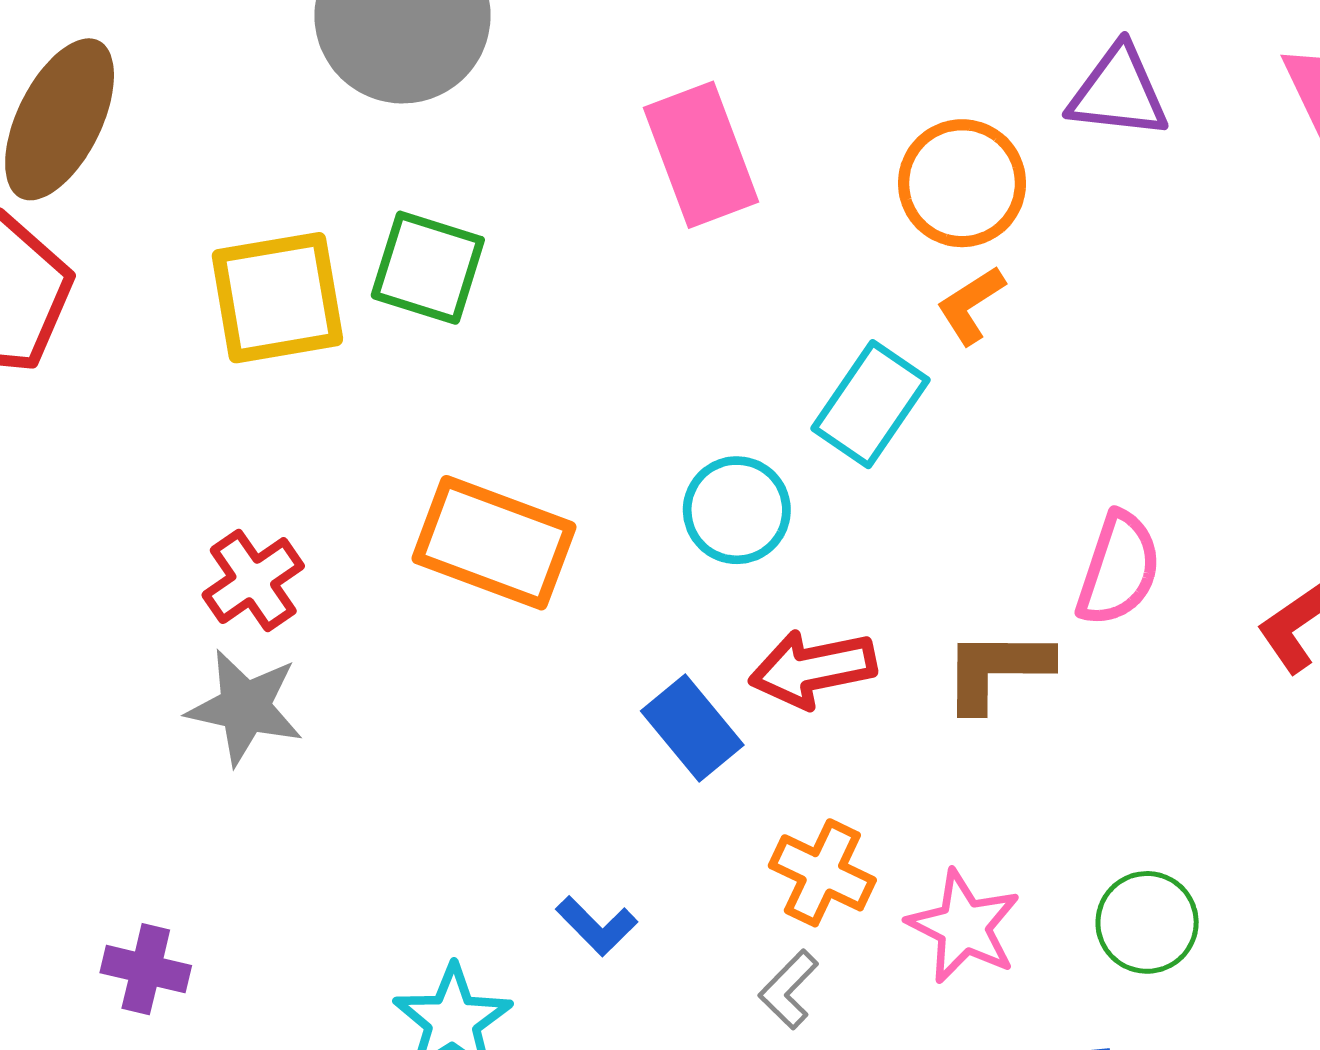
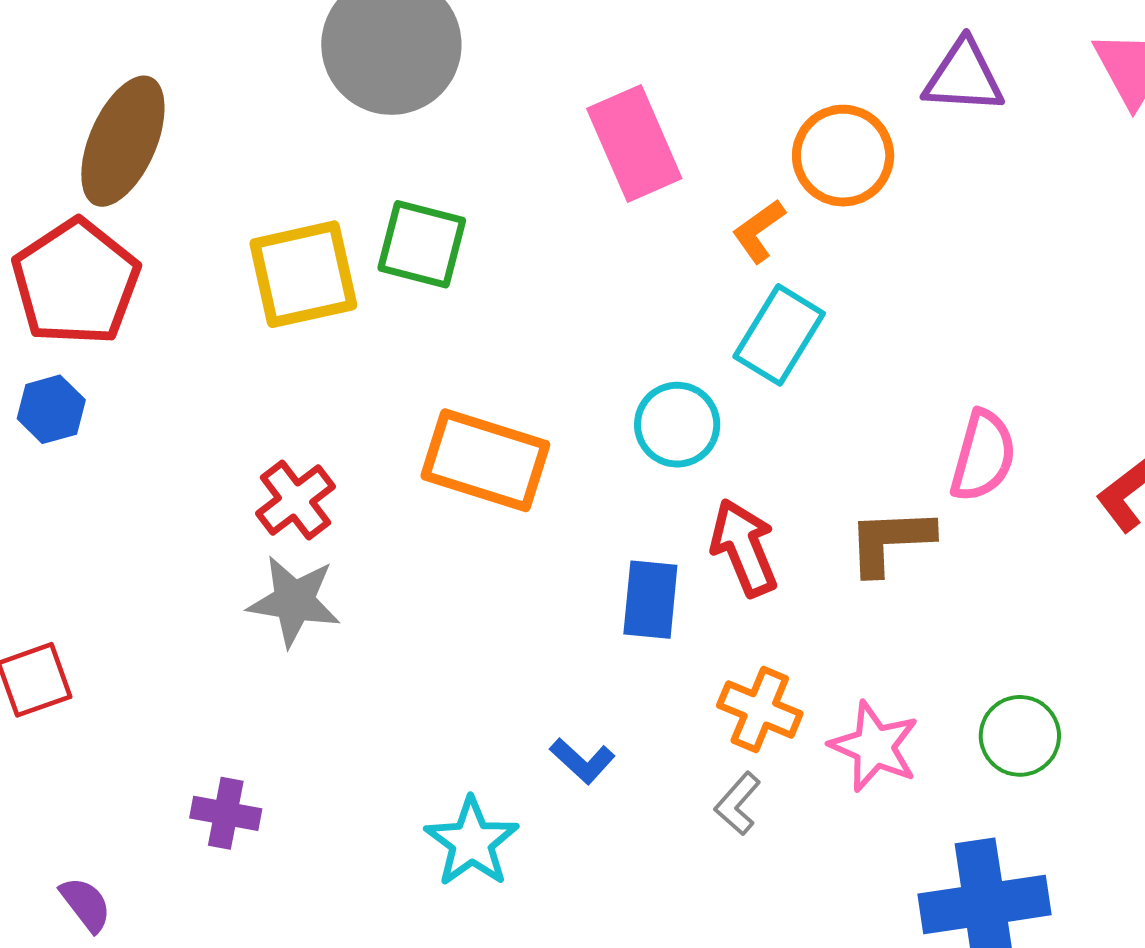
orange L-shape: (971, 305) -> (759, 231), moved
red arrow: (813, 669) -> (744, 548), turned 82
blue rectangle: (692, 728) -> (650, 600), turned 48

